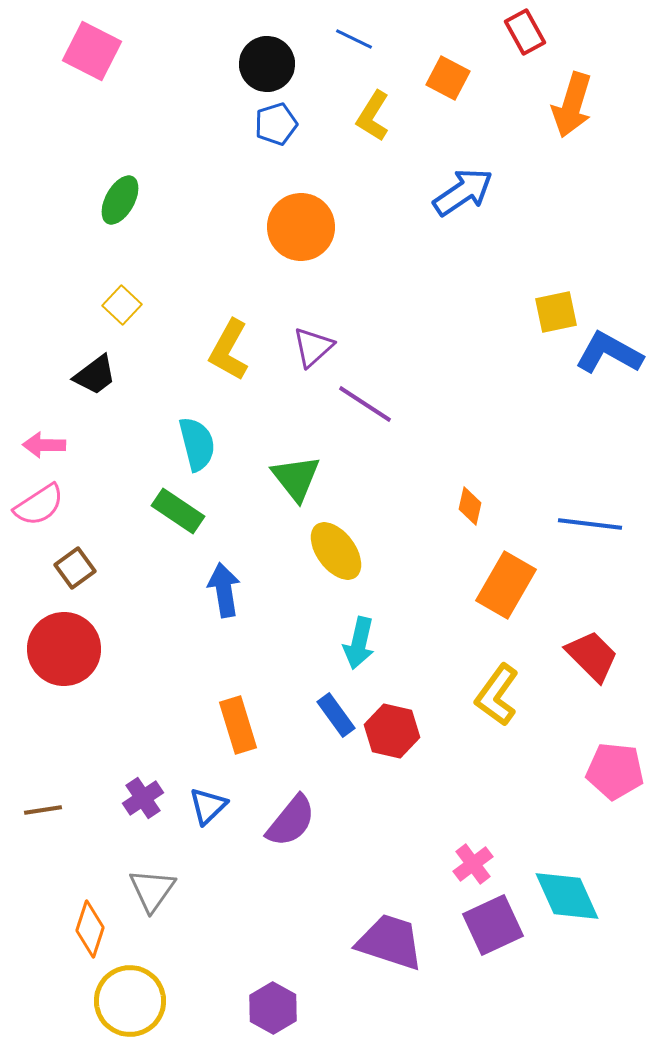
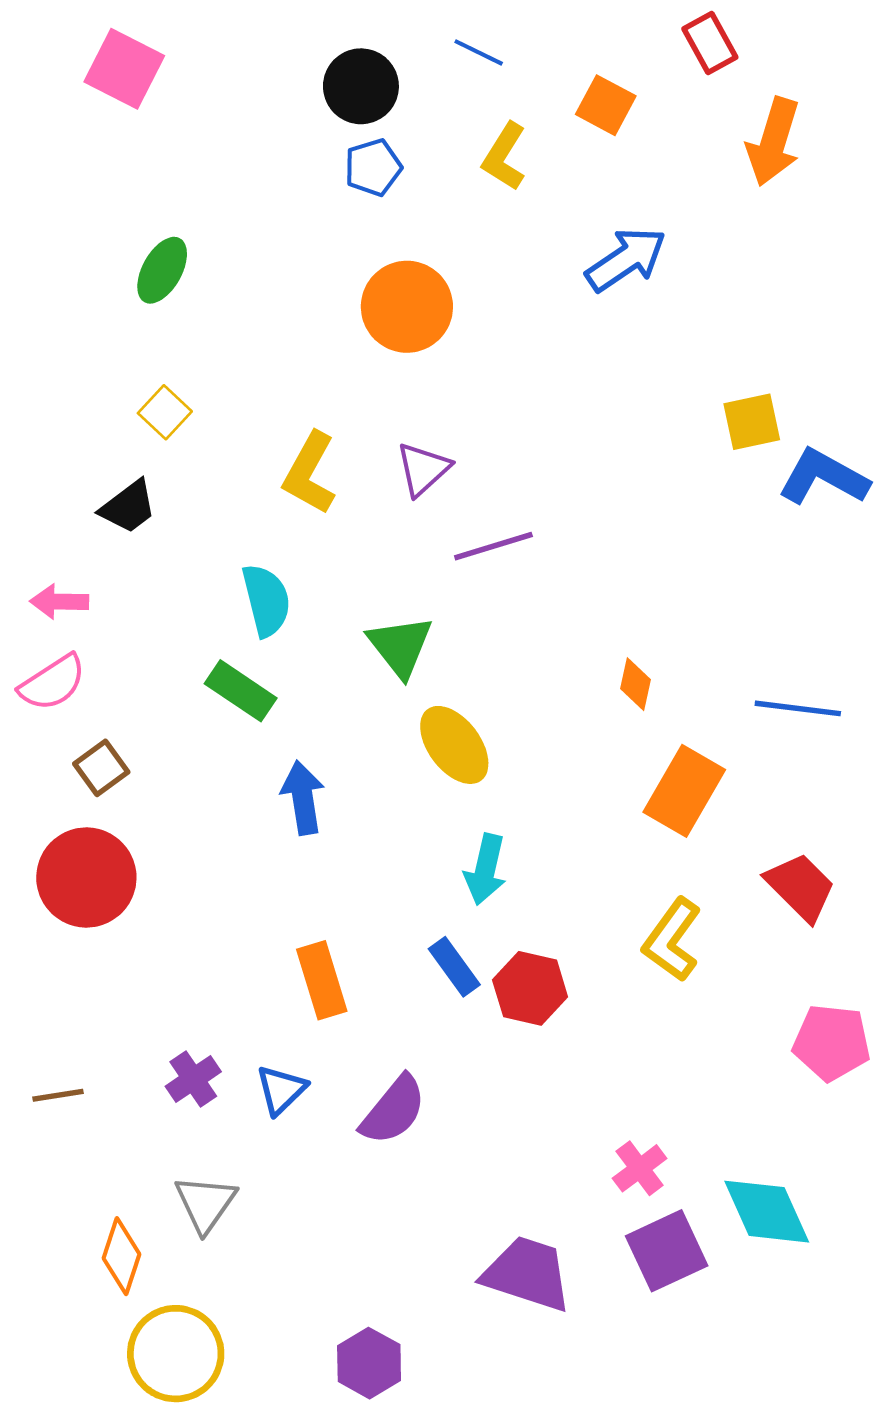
purple line: (365, 404) -> (493, 546), turned -50

